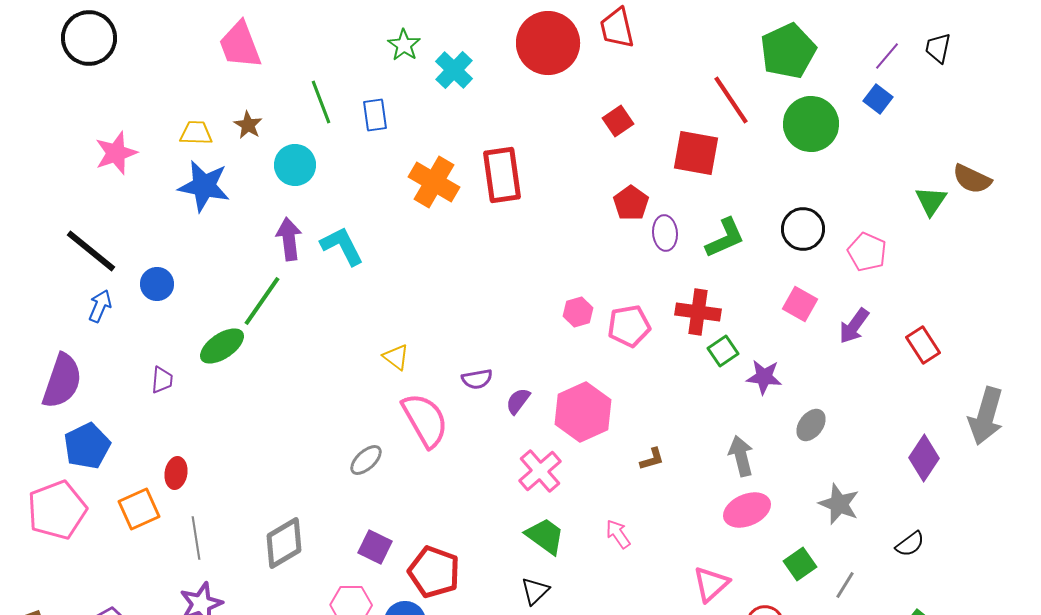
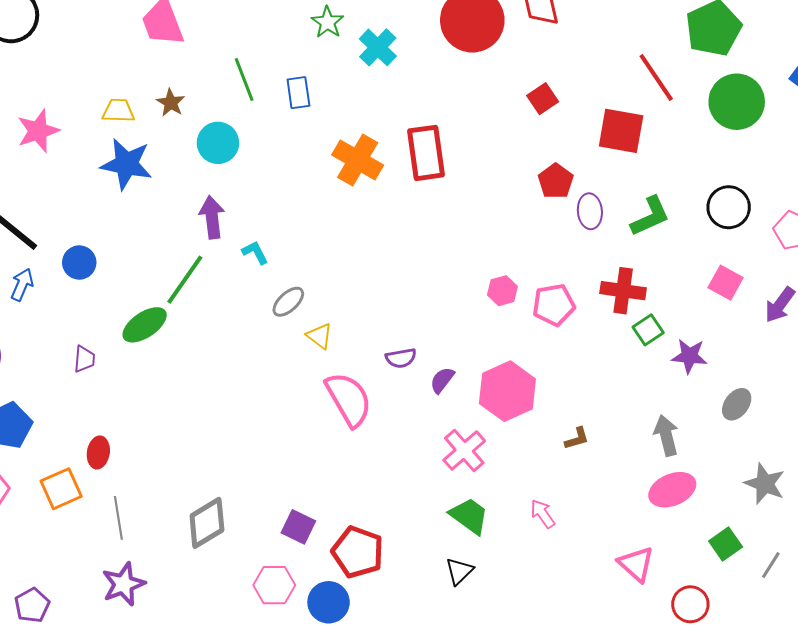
cyan L-shape: (342, 246) -> (255, 252), moved, size x0.6
gray ellipse: (366, 460) -> (288, 302), moved
pink triangle: (711, 584) -> (636, 564), turned -36

